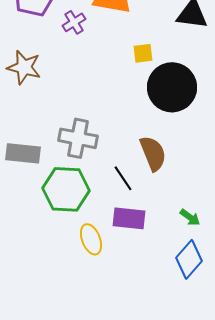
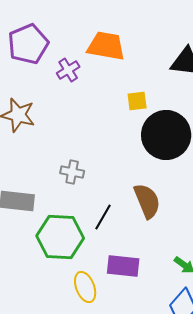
gray cross: (78, 138) -> (72, 172), moved, size x0.6
black line: (123, 178) -> (103, 217), moved, turned 64

